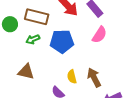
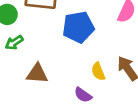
green arrow: (33, 39) -> (14, 42), moved

